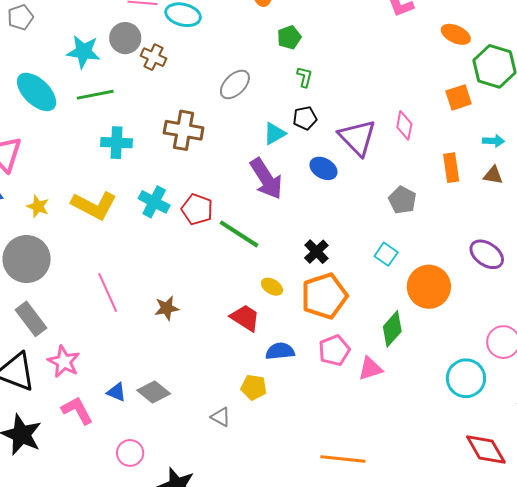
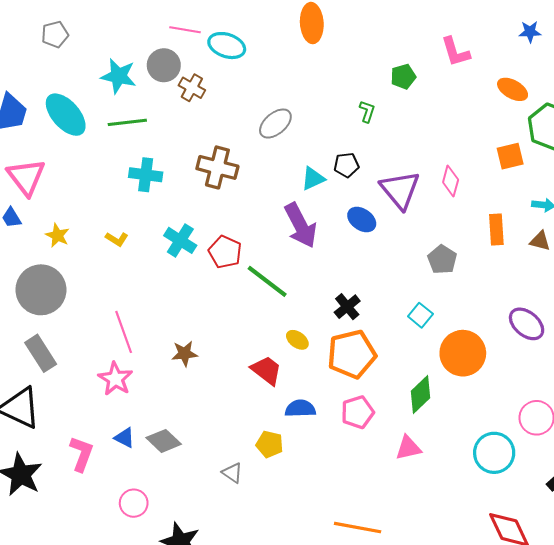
green pentagon: (289, 37) -> (403, 77), moved
green L-shape: (304, 77) -> (367, 111), moved
yellow L-shape: (94, 205) -> (117, 239), size x0.5
pink star: (64, 362) -> (115, 379), moved
pink triangle: (370, 369) -> (408, 448), moved
pink L-shape: (77, 410) -> (82, 454), turned 44

